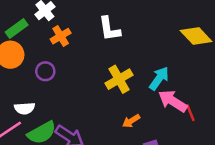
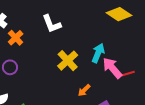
pink arrow: (173, 101) -> (112, 68), turned 30
red line: (190, 113) -> (128, 74), turned -72

